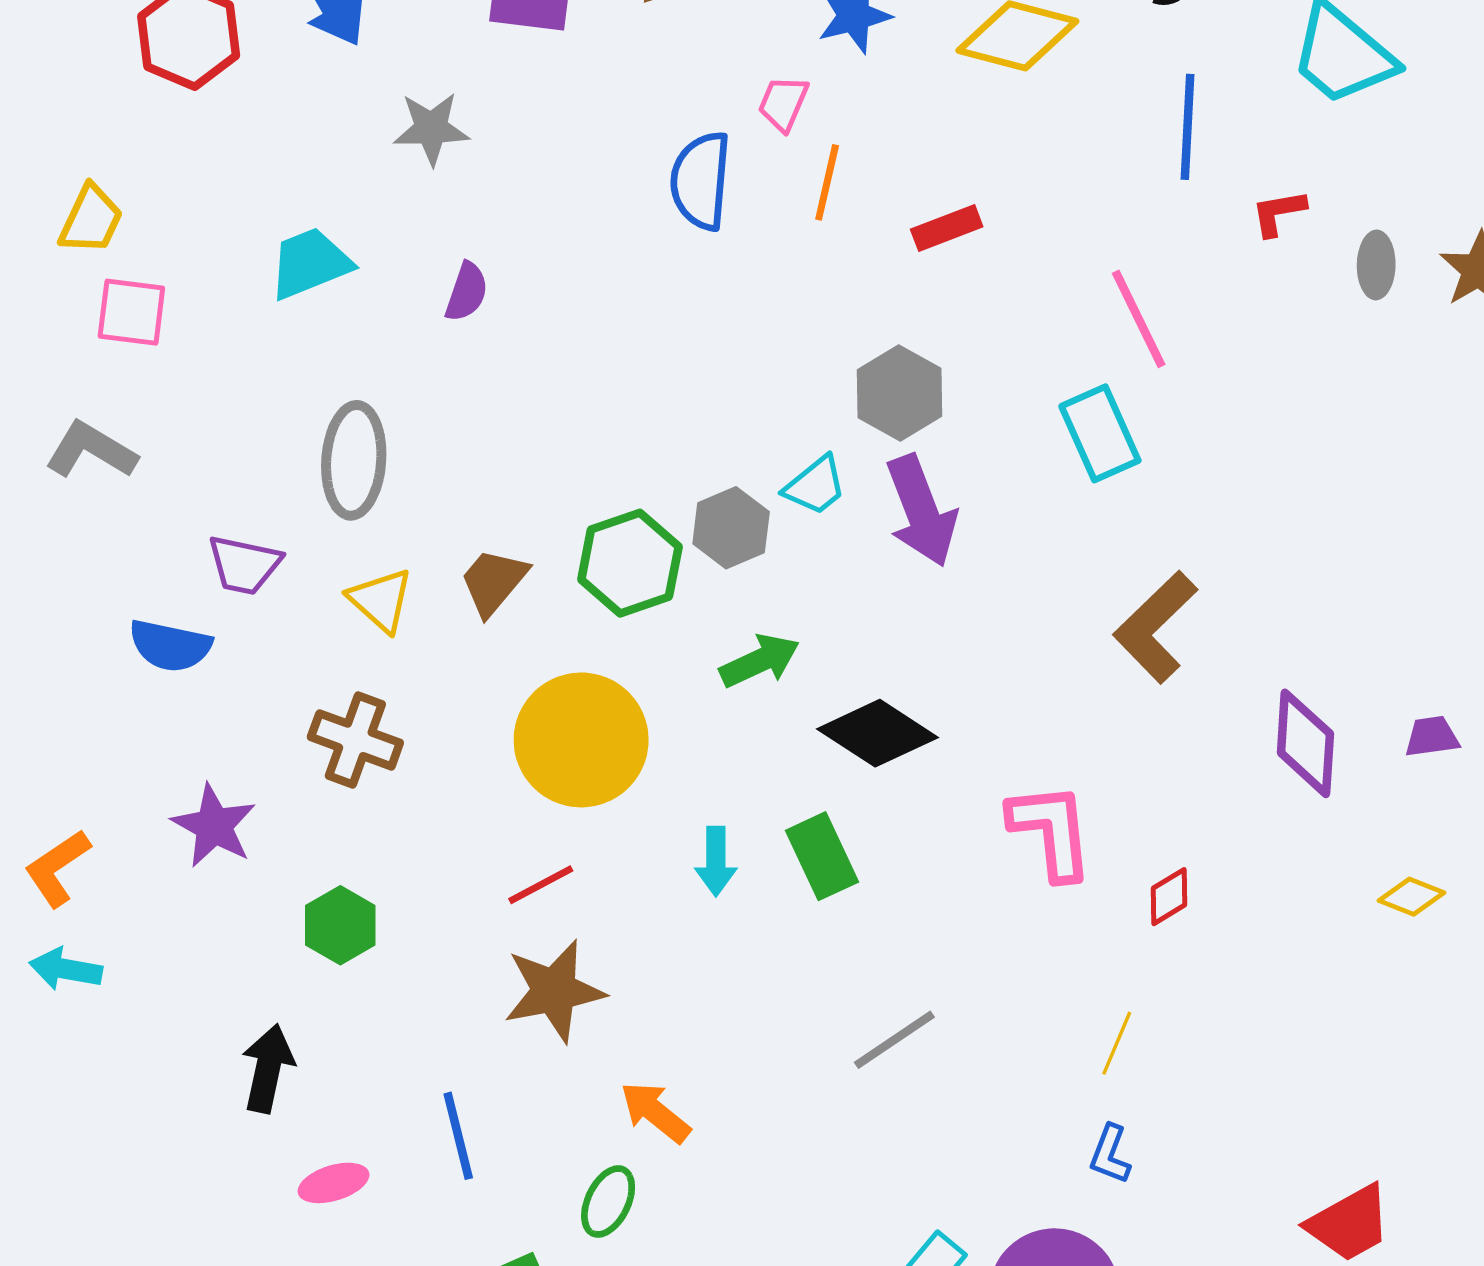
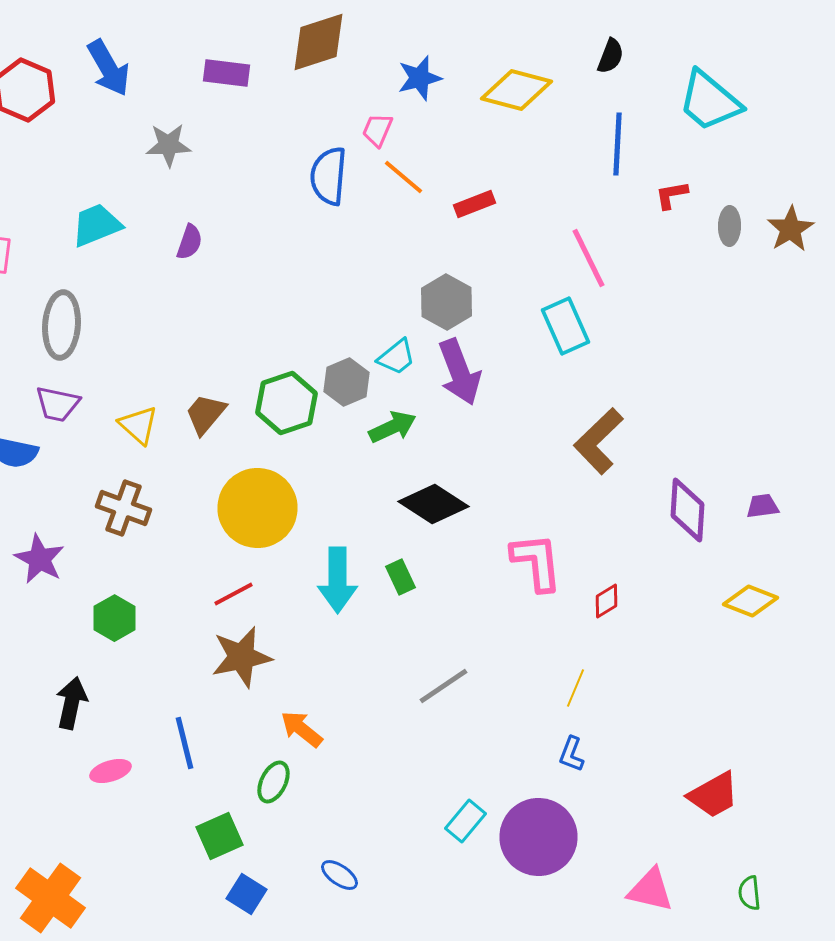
orange line: (827, 182) -> (404, 177), turned -63
gray ellipse: (354, 460) -> (62, 325), moved
green arrow: (760, 661) -> (392, 427), moved
green rectangle: (822, 856) -> (400, 577), size x0.7
cyan arrow: (716, 861) -> (338, 580), size x1.6
yellow diamond: (1412, 897) -> (750, 601), size x1.4

